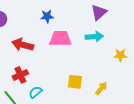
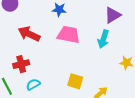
cyan arrow: (94, 37) -> (103, 39), turned 102

